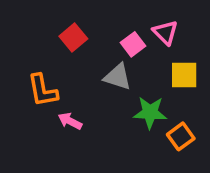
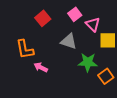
pink triangle: (165, 32) -> (93, 24), moved
pink square: (133, 44) -> (75, 14), moved

